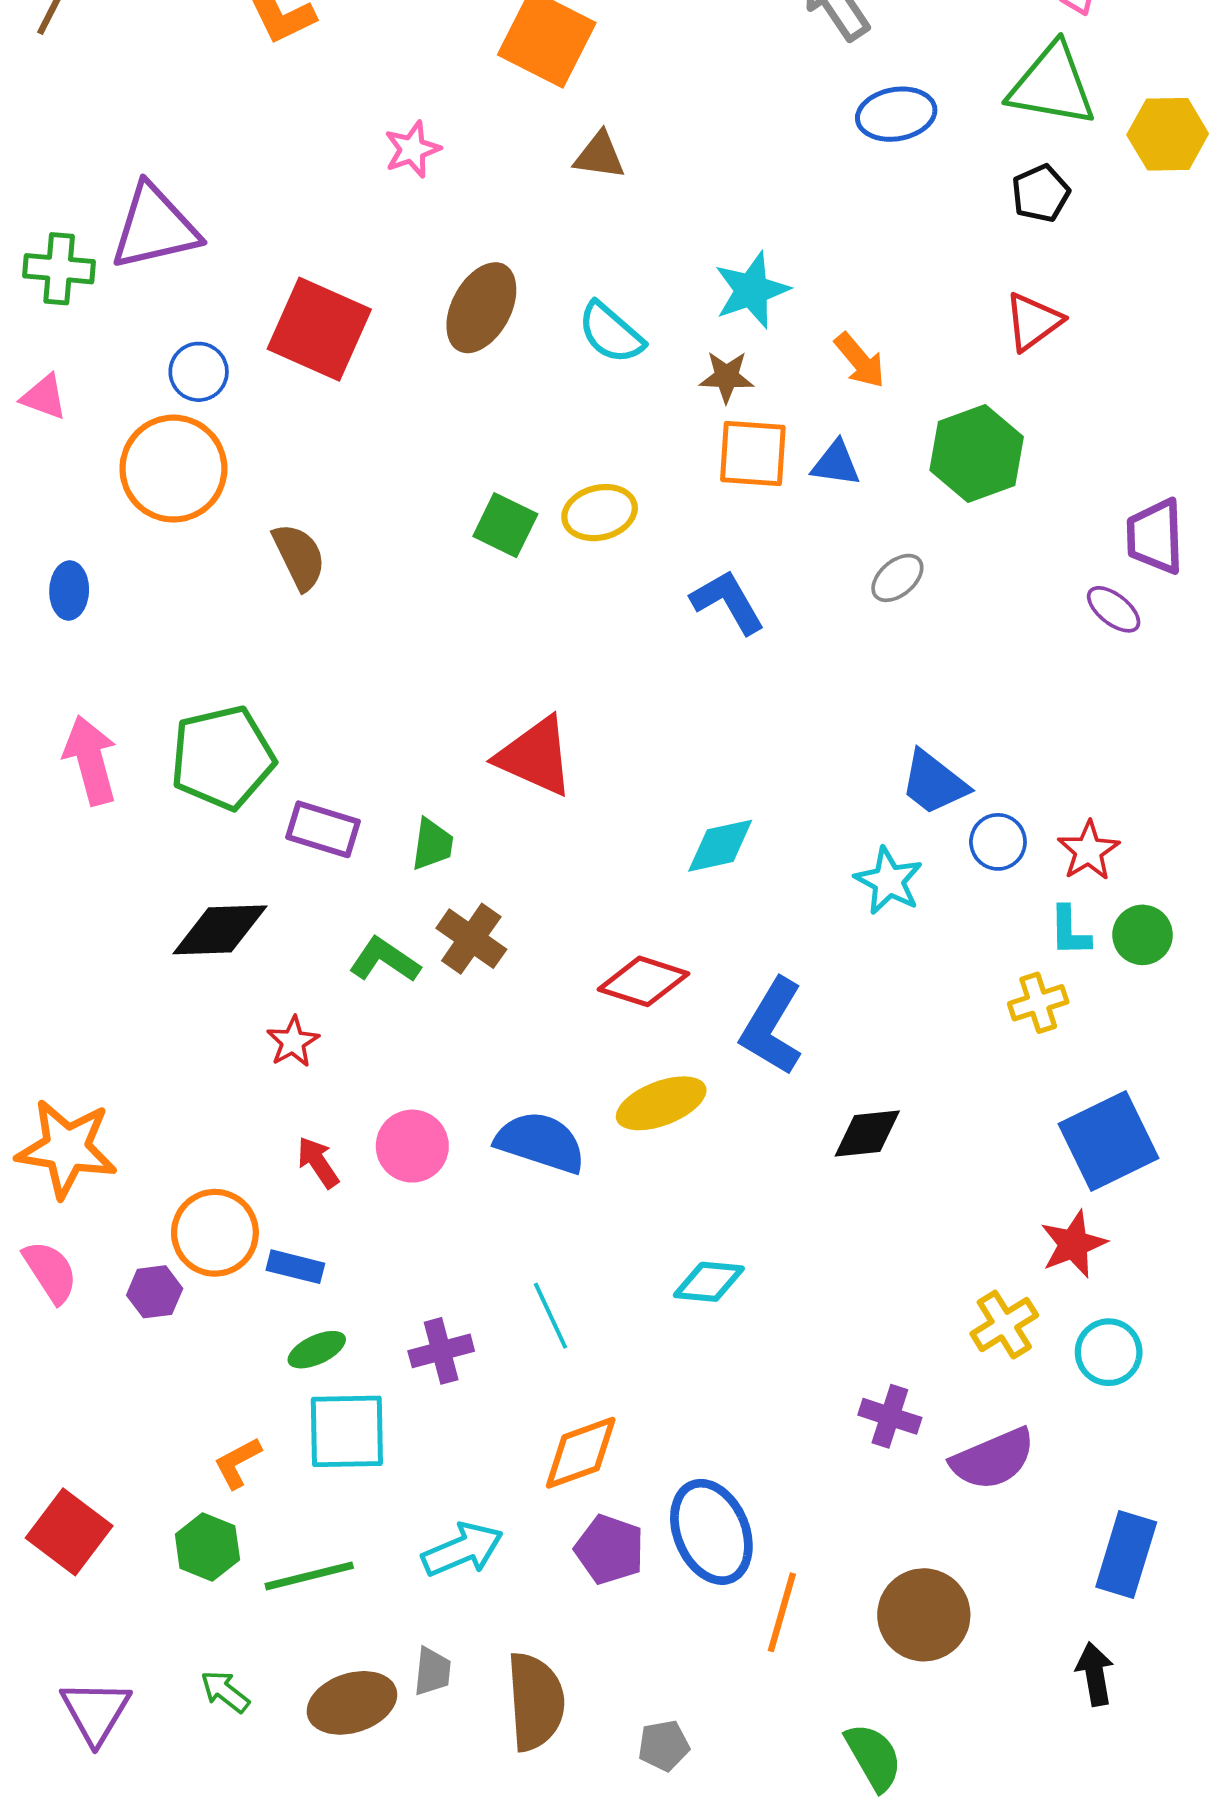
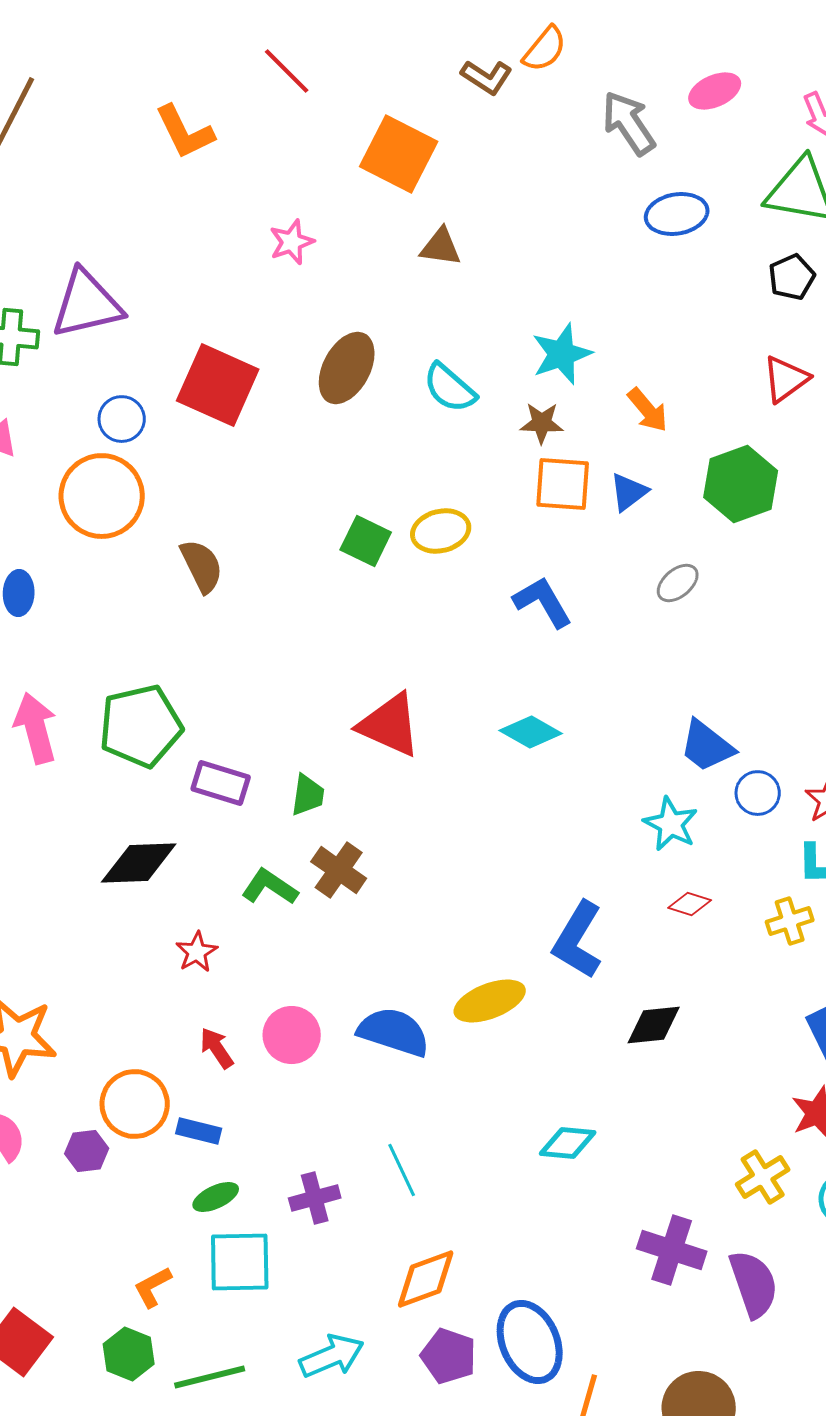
blue triangle: (836, 464) -> (629, 492), turned -45
cyan diamond: (720, 846) -> (531, 732), moved, turned 42
red diamond: (644, 981) -> (690, 904), moved, size x0.6
cyan diamond: (709, 1282) -> (568, 1143), moved
purple cross: (890, 1416) -> (672, 1250), size x1.4
purple semicircle: (993, 1459) -> (754, 1284), turned -86

